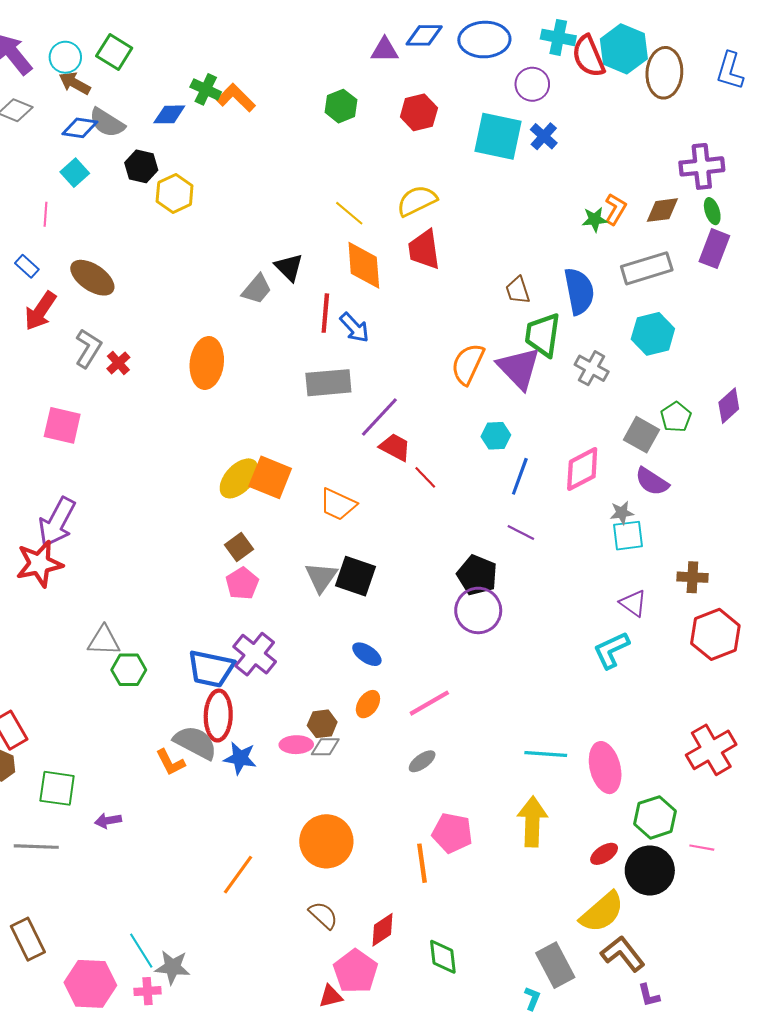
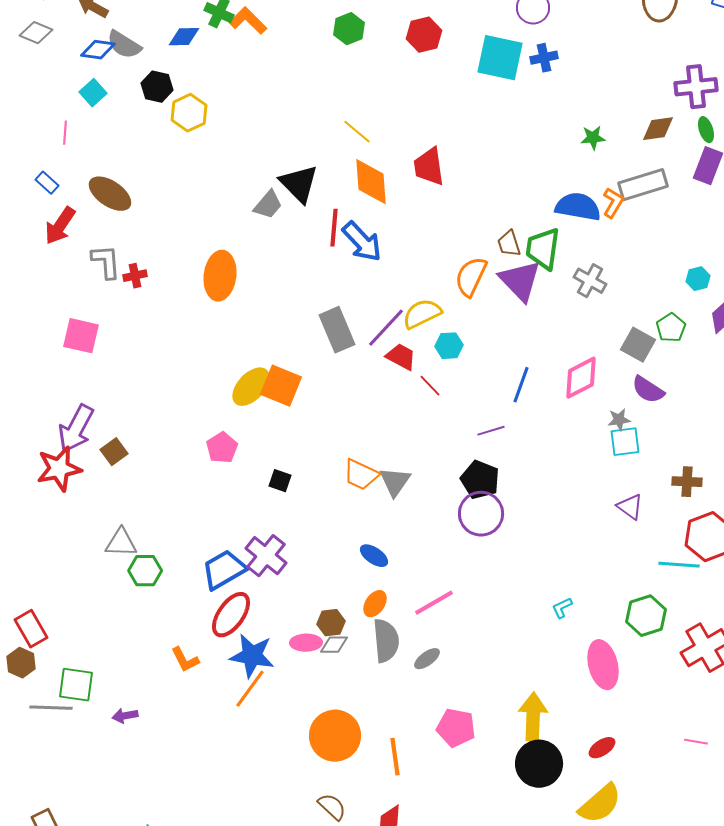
blue cross: (544, 136) -> (544, 58), turned 36
yellow semicircle: (417, 201) -> (422, 314), moved
orange L-shape: (615, 209) -> (613, 203), moved
black triangle: (289, 267) -> (299, 184), size x1.4
brown trapezoid: (518, 290) -> (509, 244), moved
blue semicircle: (579, 291) -> (578, 207), turned -69
blue arrow: (354, 328) -> (362, 242), size x1.4
cyan hexagon: (653, 334) -> (698, 279), moved, size x0.6
gray L-shape: (88, 348) -> (106, 262), turned -36
red cross: (118, 363) -> (135, 276), turned 30
gray rectangle: (328, 383) -> (337, 330), moved, turned 72
cyan hexagon: (496, 436) -> (449, 346), moved
orange trapezoid: (338, 504) -> (361, 475), moved
purple line: (521, 532) -> (491, 431), moved, turned -44
brown square: (239, 547) -> (114, 452), moved
black square: (355, 576) -> (280, 481), moved, size x0.6
gray triangle: (321, 577) -> (395, 482), moved
pink pentagon: (242, 583) -> (222, 448), moved
cyan L-shape: (611, 650) -> (562, 608), moved, size x0.6
blue trapezoid: (211, 669) -> (224, 570), turned 138
red ellipse: (218, 716) -> (231, 615), turned 33
gray semicircle: (195, 743) -> (386, 641), moved, turned 57
cyan line: (546, 754) -> (679, 565), moved
blue star: (240, 758) -> (252, 656), size x1.4
green hexagon: (655, 817) -> (646, 616), moved
gray line: (36, 847) -> (51, 708), moved
orange line: (422, 863) -> (395, 757), moved
black circle: (650, 870) -> (539, 764), moved
orange line: (238, 875) -> (250, 689), moved

